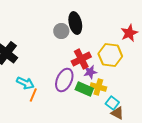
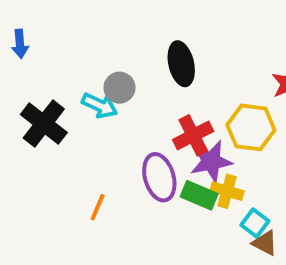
gray circle: (61, 31) -> (119, 88), moved
purple star: (90, 72) -> (211, 161), size x1.5
purple ellipse: (64, 80) -> (159, 177), turned -40
cyan arrow: (25, 83) -> (100, 106), moved

